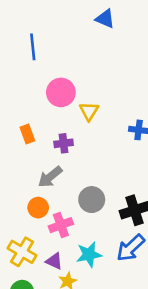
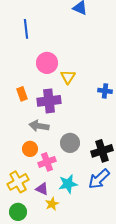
purple cross: (64, 143) -> (49, 101), size x1.6
gray arrow: (50, 177) -> (39, 126), turned 48
yellow cross: (22, 252) -> (18, 182), turned 30

